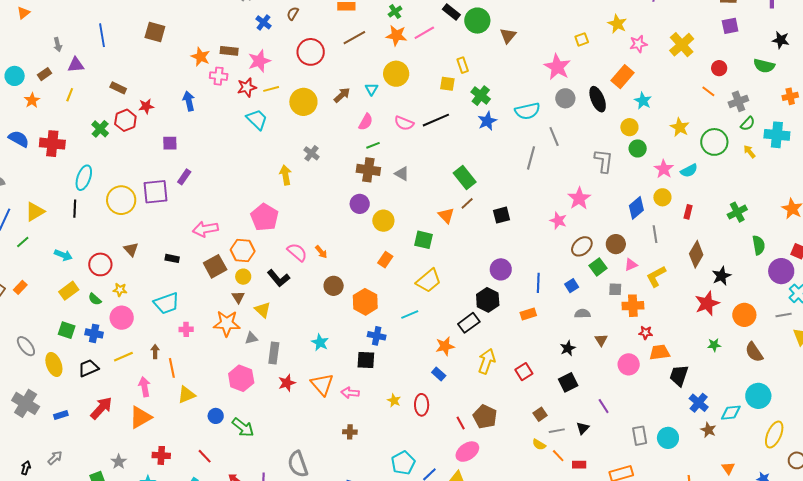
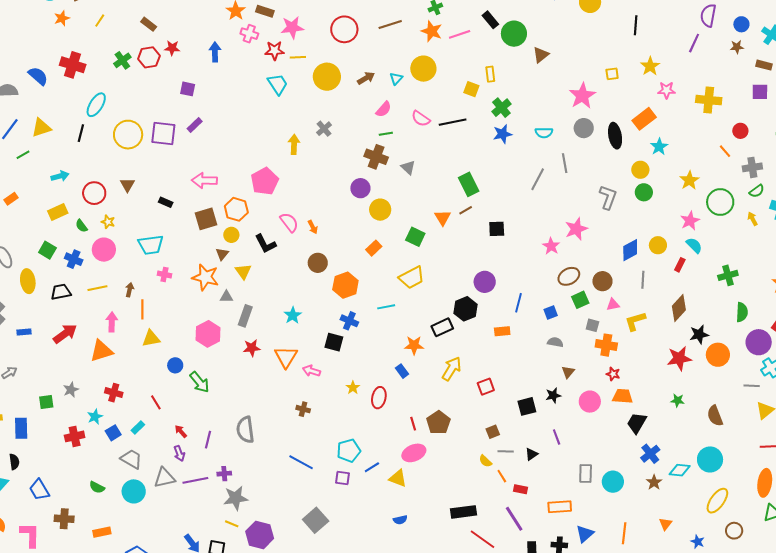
yellow cross: (682, 45) -> (709, 100), turned 35
cyan semicircle: (527, 111) -> (544, 133), size x0.7
blue semicircle: (19, 139) -> (38, 76), moved
pink star: (664, 169) -> (690, 221), moved
cyan semicircle: (689, 171) -> (694, 245), moved, turned -120
cyan arrow: (63, 255) -> (60, 176), turned -48
orange circle: (744, 315) -> (718, 355), moved
black star: (568, 348) -> (553, 395), moved

